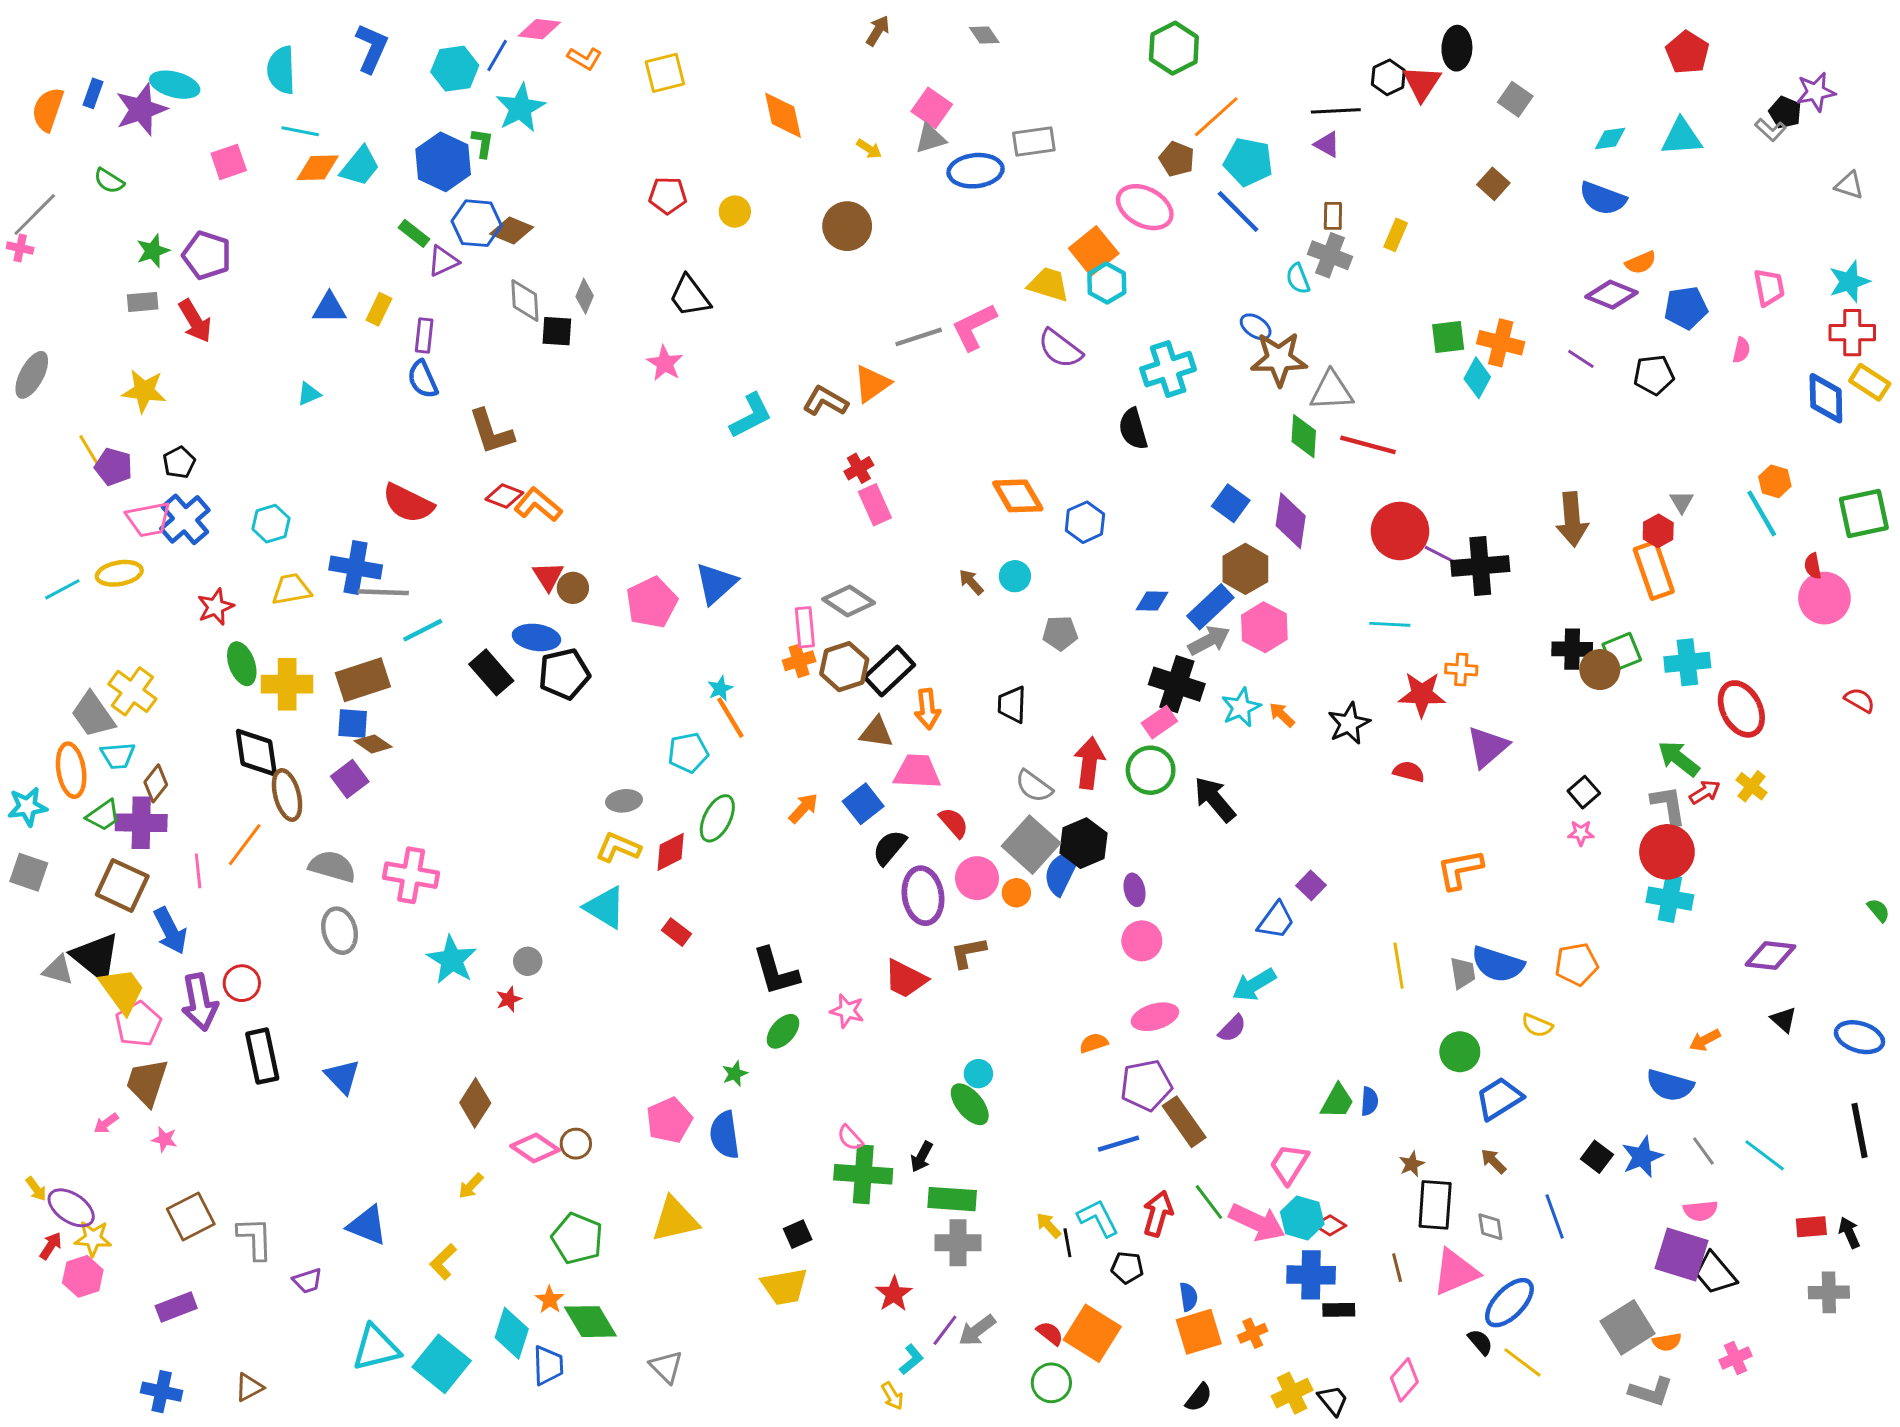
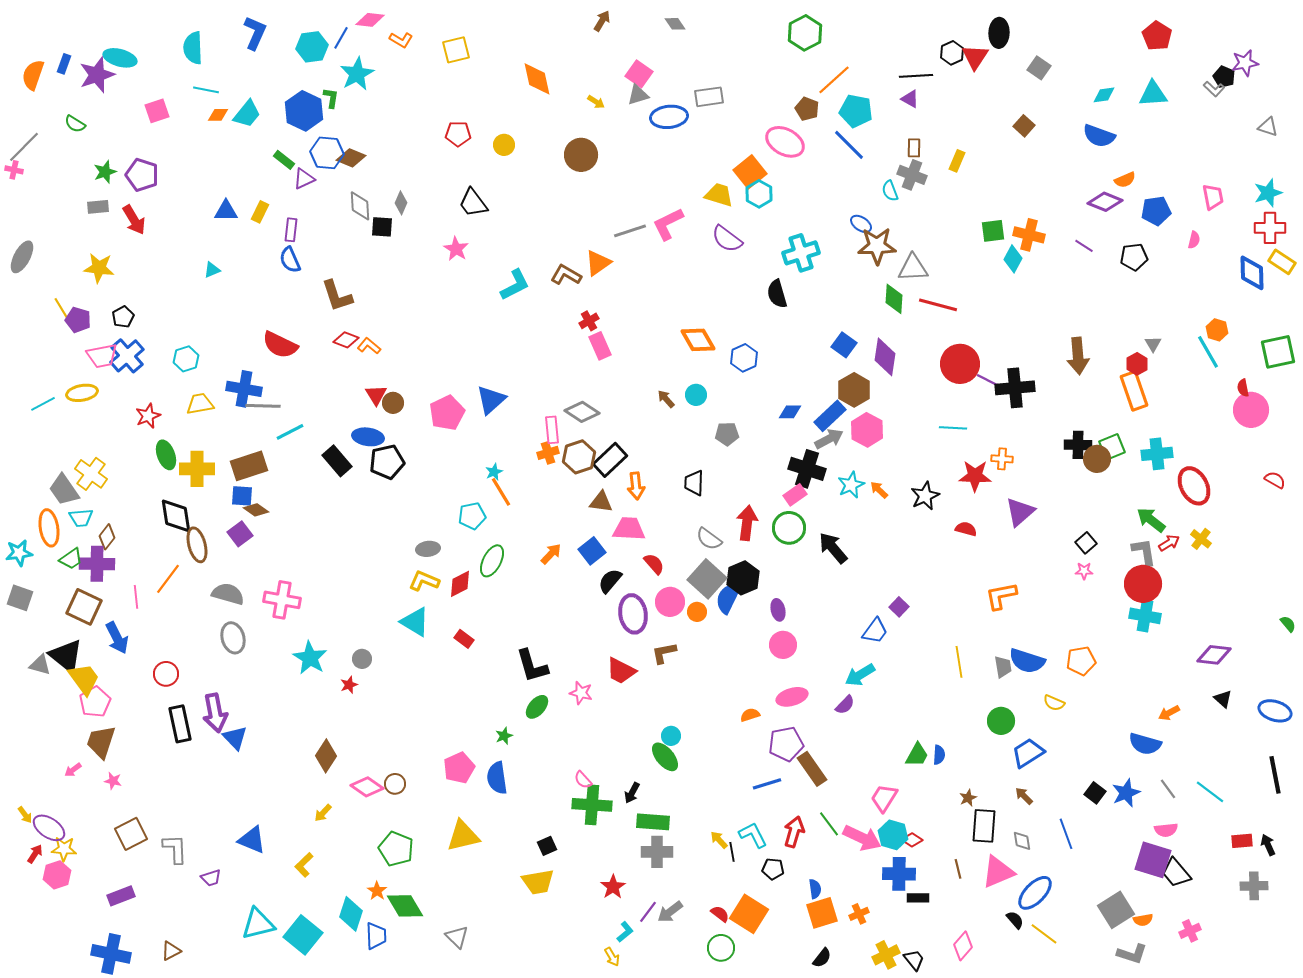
orange diamond: (318, 168) -> (218, 115), size x0.7
orange L-shape: (538, 505) -> (369, 346), size x0.7
purple arrow: (199, 1002) -> (215, 713), moved
blue cross: (162, 1392) -> (111, 954), size x1.4

